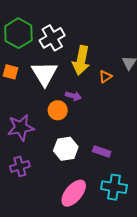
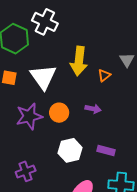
white cross: (52, 38) -> (45, 22), moved, turned -30
purple arrow: (73, 96) -> (93, 109), moved
purple star: (21, 127) -> (29, 116), moved

